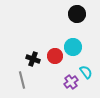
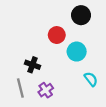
red circle: (55, 56) -> (57, 35), moved
purple cross: (71, 82) -> (46, 90), moved

